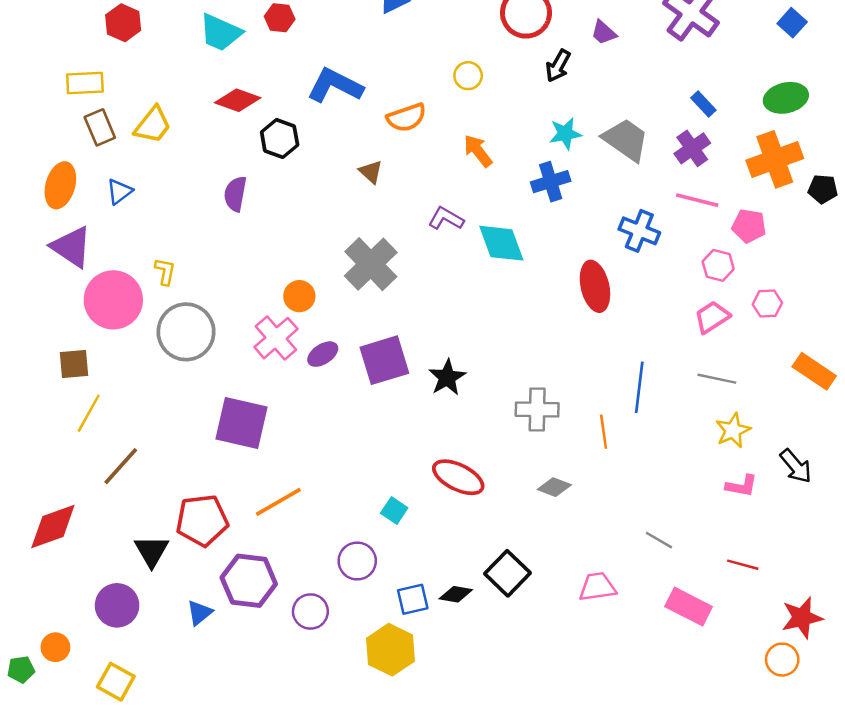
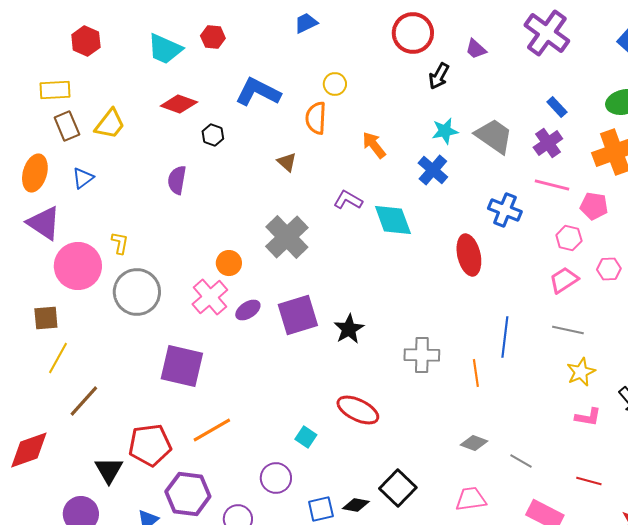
yellow circle: (468, 76) -> (335, 84), moved
orange semicircle: (406, 118) -> (316, 118), turned 112
black hexagon: (280, 138) -> (213, 135), size x0.7
blue cross: (551, 182) -> (433, 170), turned -32
gray diamond: (554, 487) -> (474, 443), moved

